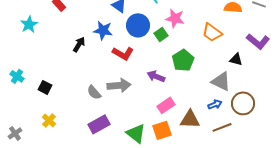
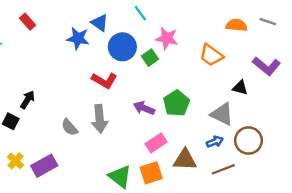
blue star: (103, 30) -> (78, 38), moved
black arrow: (79, 44) -> (28, 100), moved
green pentagon: (183, 60) -> (176, 103), moved
gray arrow: (119, 85) -> (100, 119), turned 90
purple rectangle: (99, 124) -> (44, 166), moved

